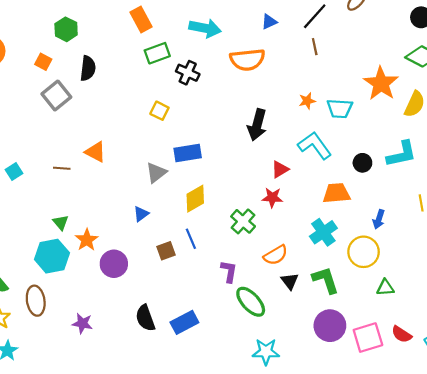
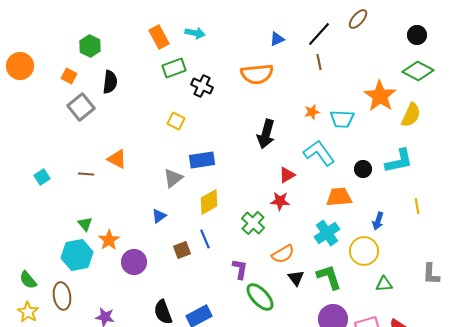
cyan arrow: (205, 28) -> (195, 33), moved, size x0.7

